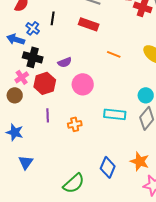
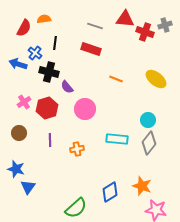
black cross: (33, 57) -> (49, 72), moved
purple semicircle: (65, 62) -> (67, 87), turned 72
brown circle: (15, 95) -> (19, 133), moved
blue star: (15, 132) -> (16, 169), moved
blue diamond: (108, 167) -> (110, 192), turned 35

